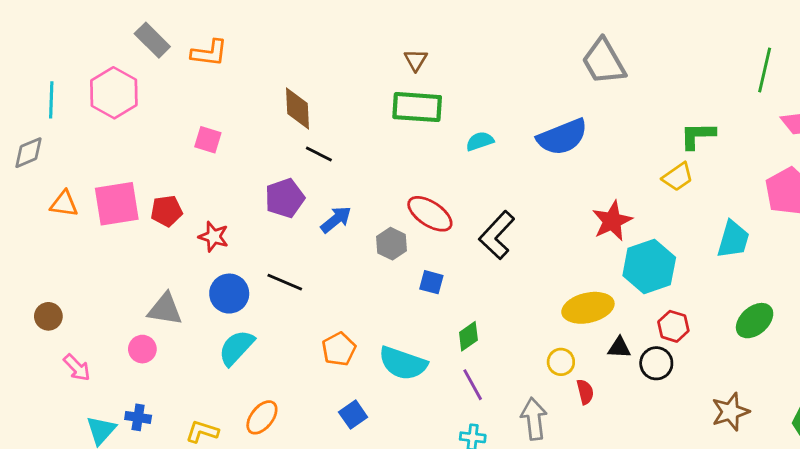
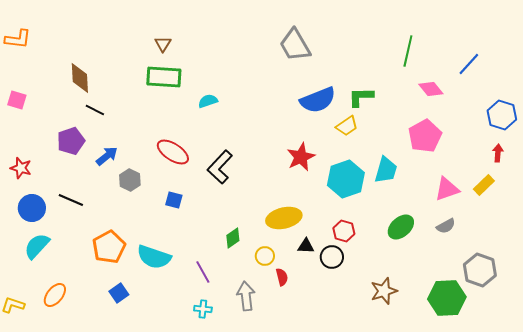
blue semicircle: (562, 137) -> (318, 100), moved
gray hexagon: (392, 244) -> (130, 180), moved
cyan hexagon: (649, 266) -> (346, 179), moved
green diamond: (468, 336) -> (233, 238), moved
orange pentagon: (339, 349) -> (109, 247), size x1.4

